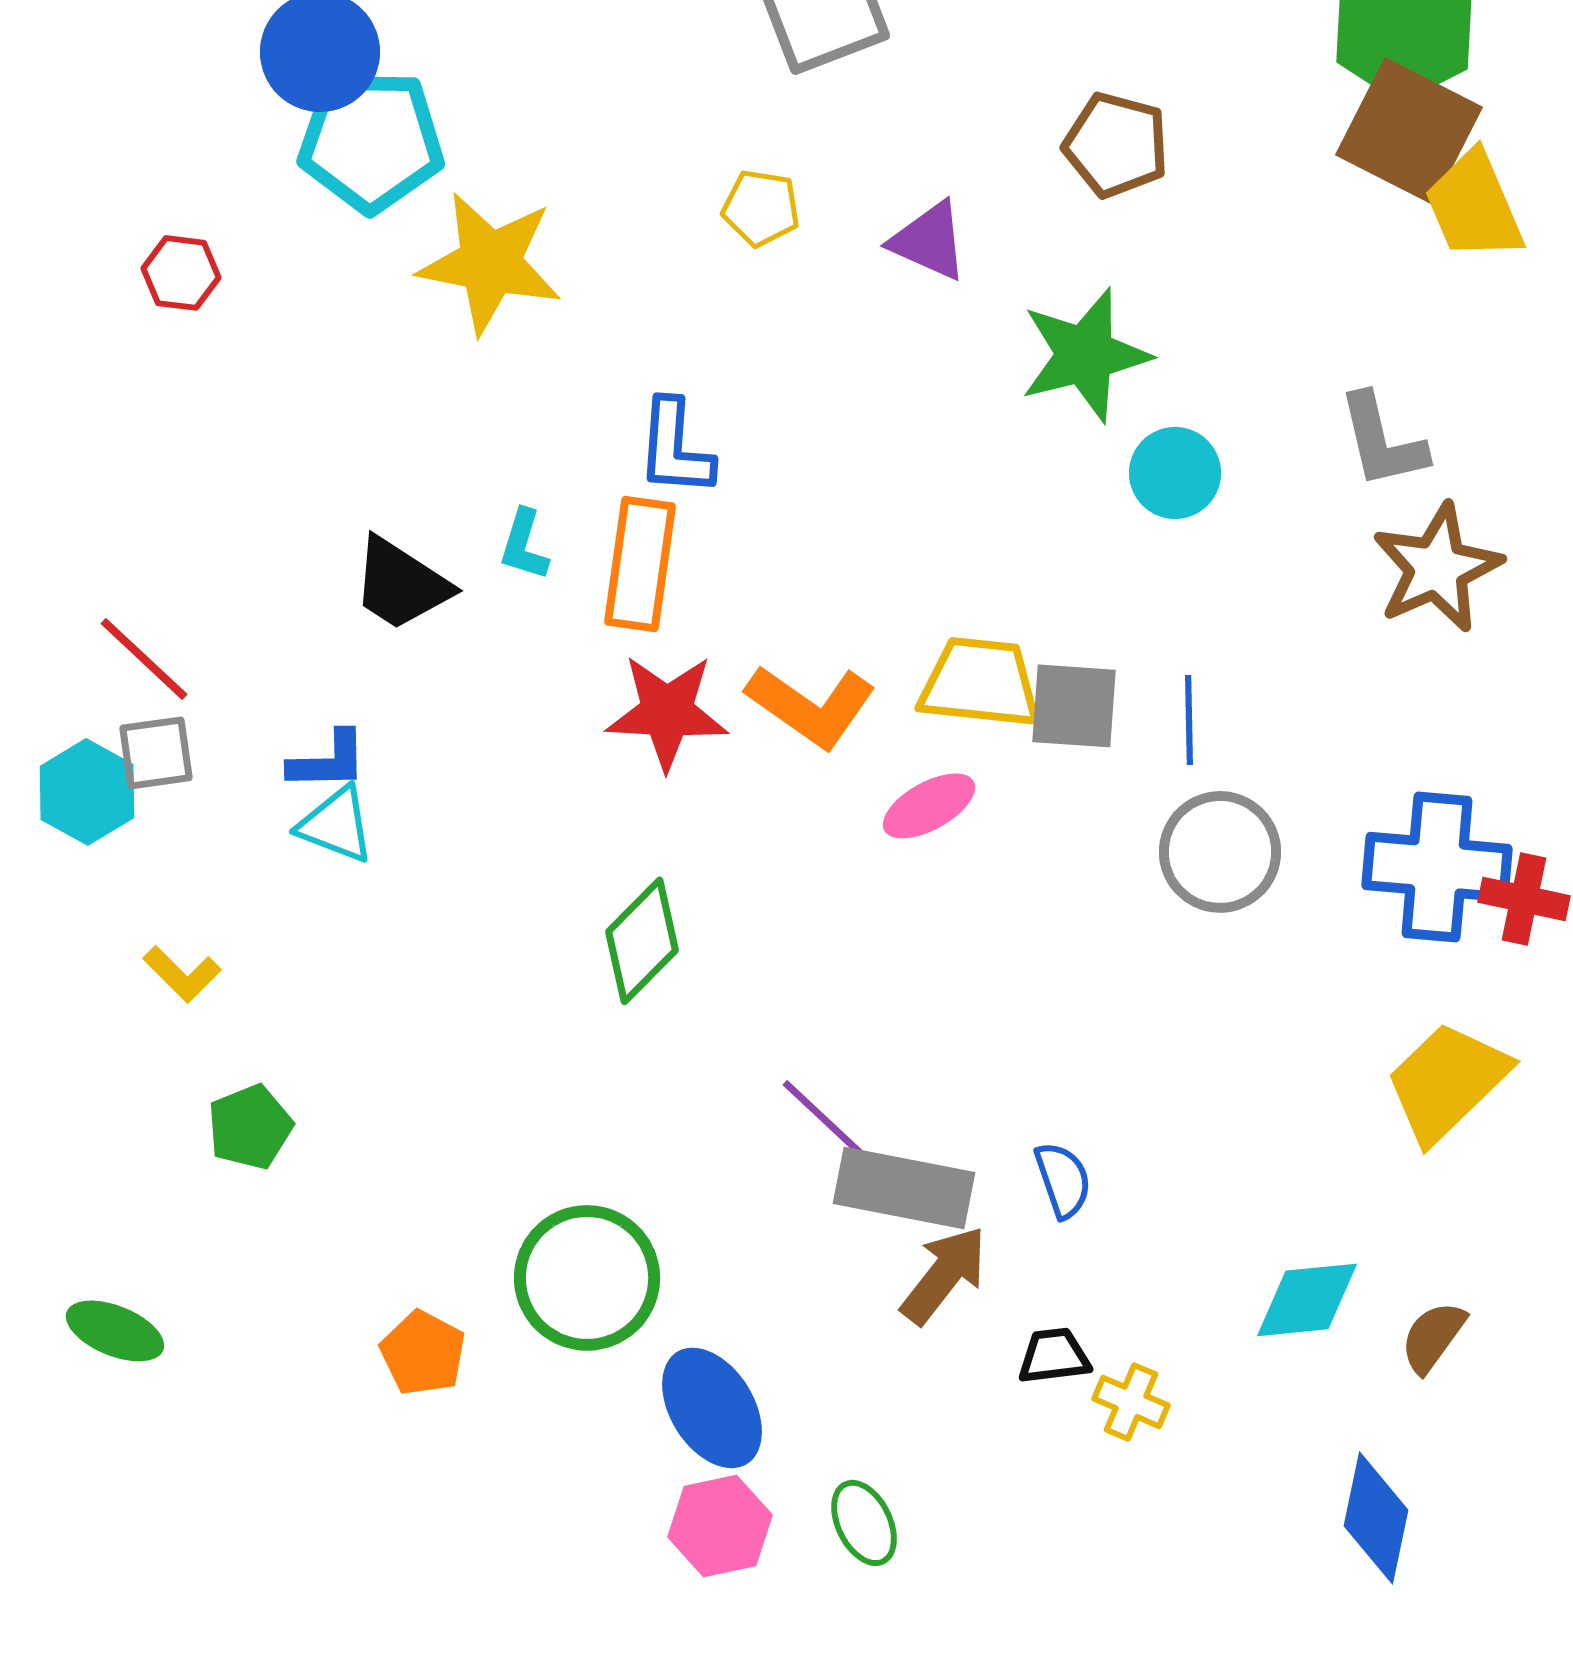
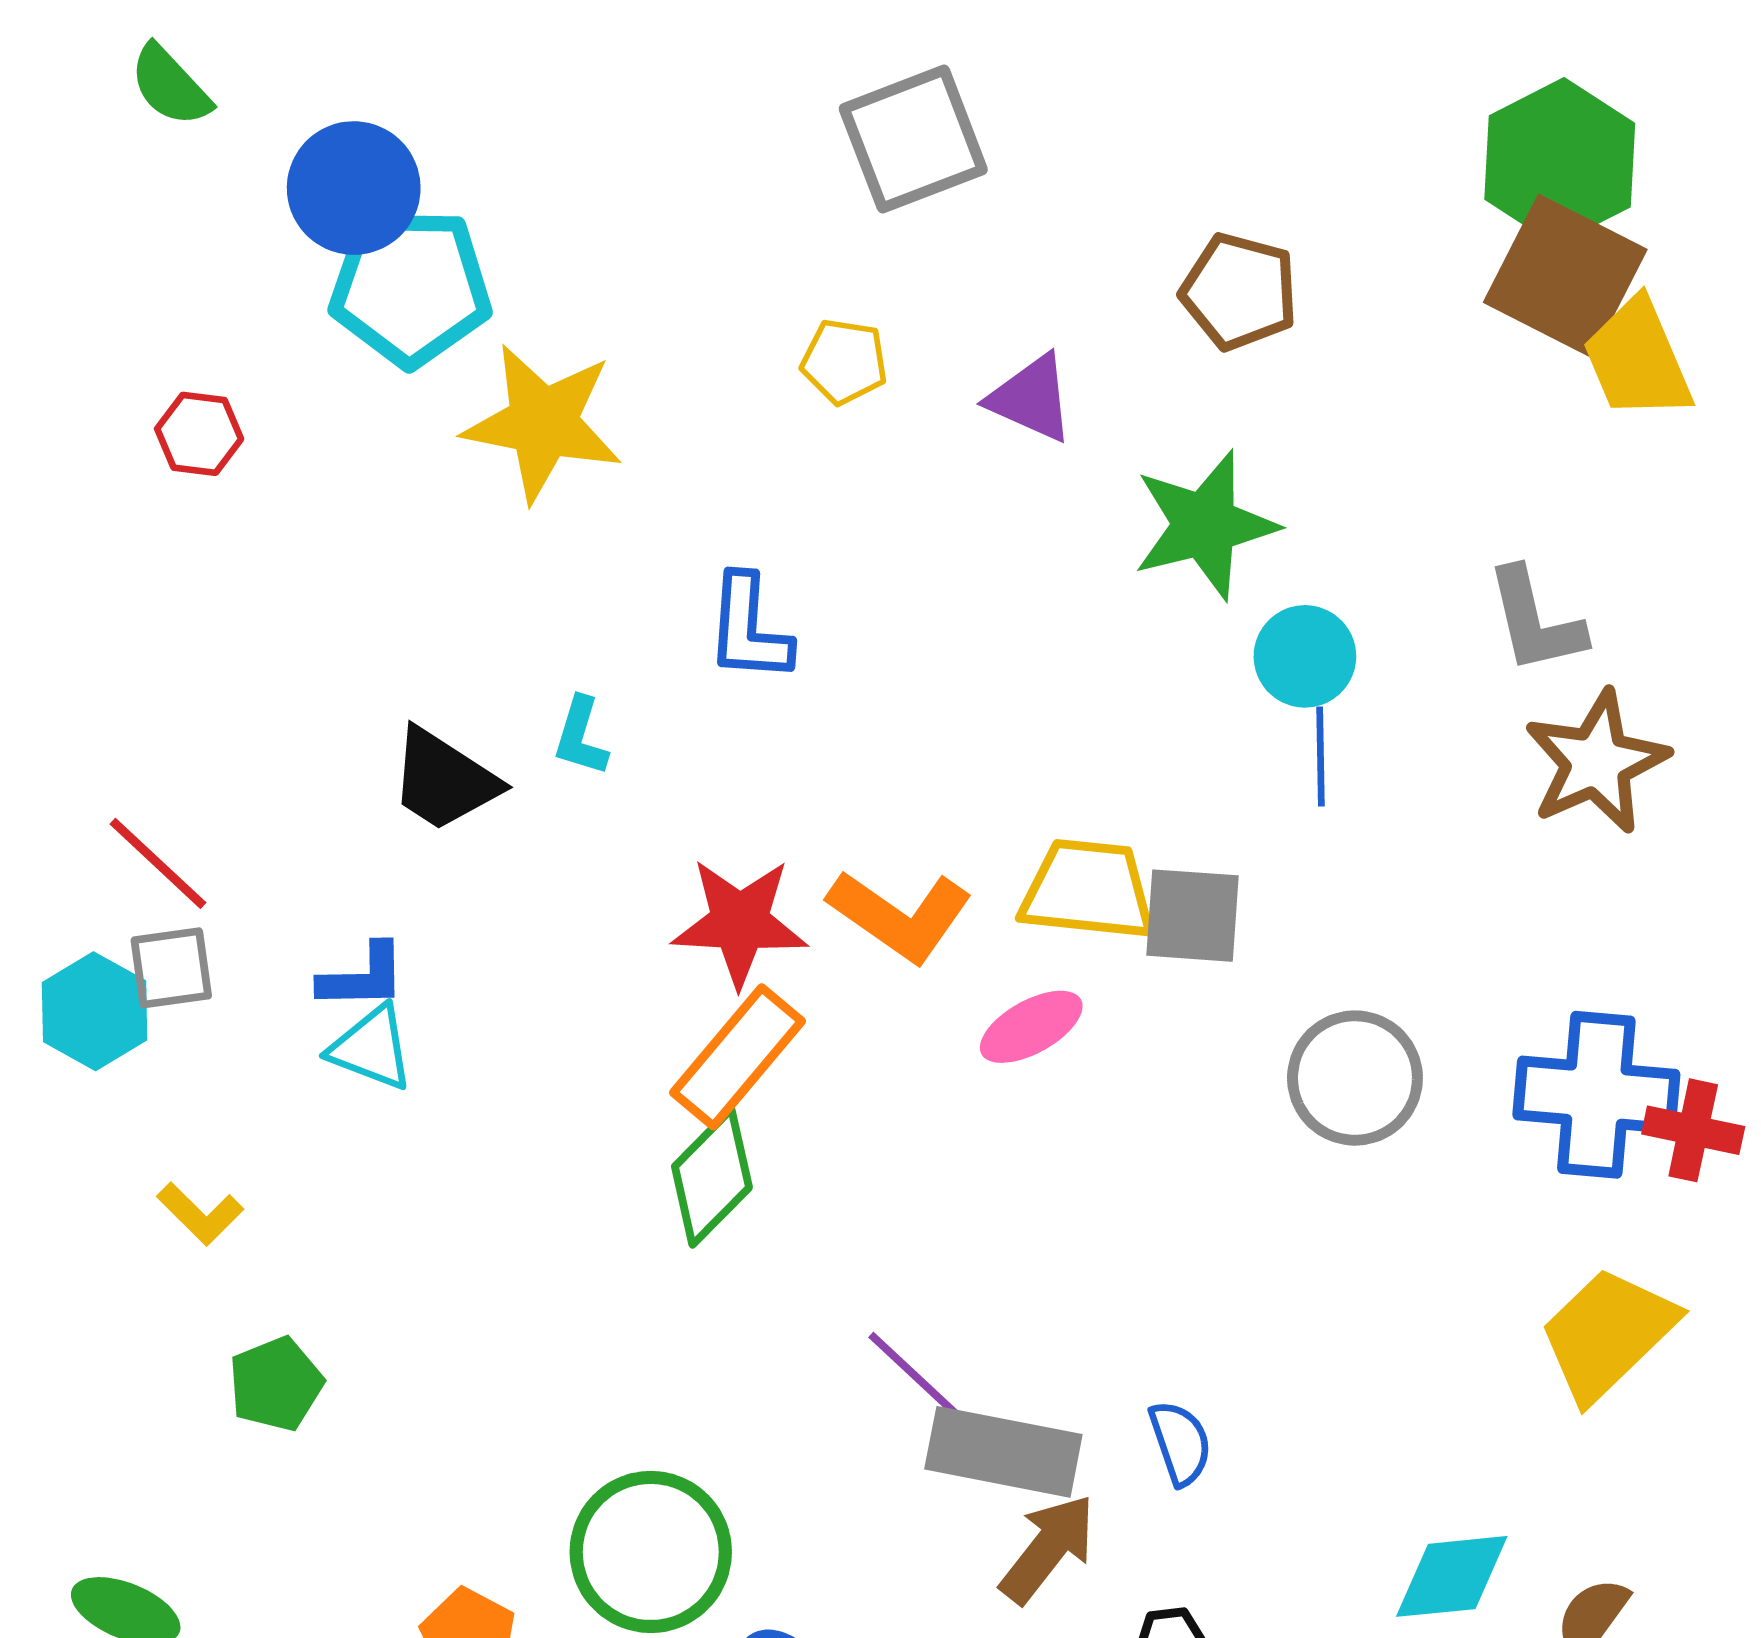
orange rectangle: (640, 564) -> (738, 1057), moved, turned 32
blue line: (1189, 720) -> (1320, 756), moved

